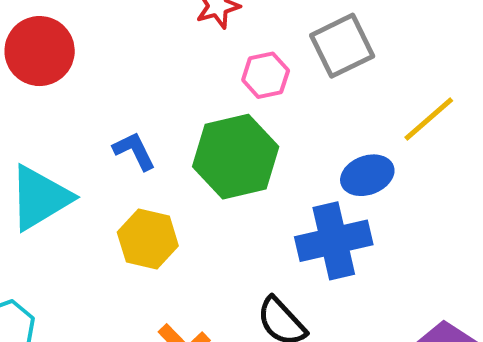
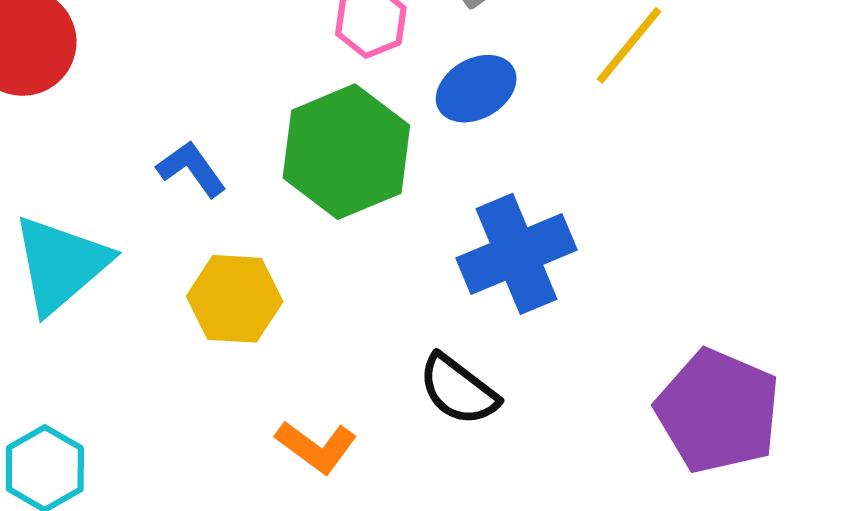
blue ellipse: (367, 175) -> (476, 89), moved

